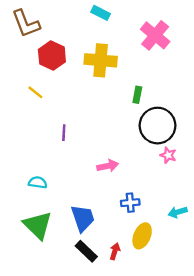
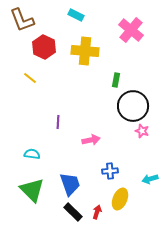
cyan rectangle: (101, 13) -> (76, 15), moved
purple line: (64, 133) -> (58, 122), moved

